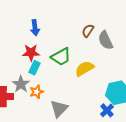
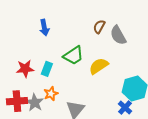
red star: (31, 53) -> (25, 69), moved
gray star: (21, 84) -> (35, 103), moved

